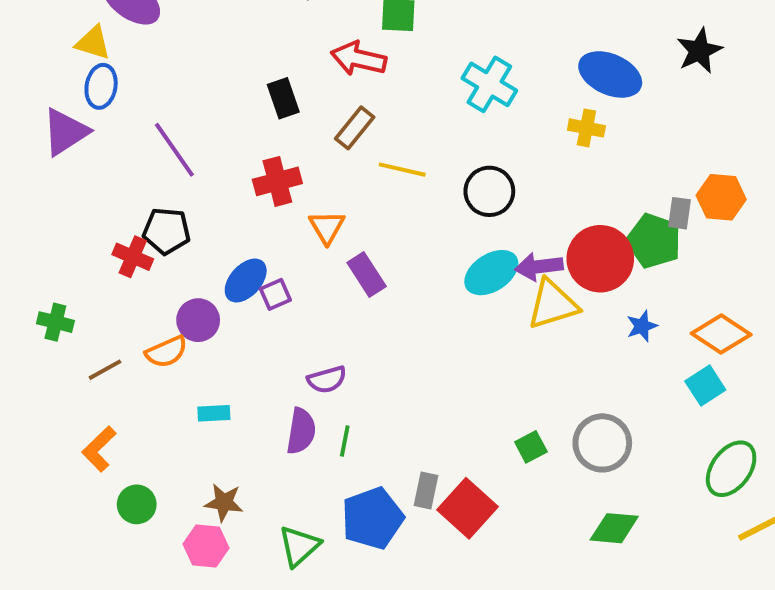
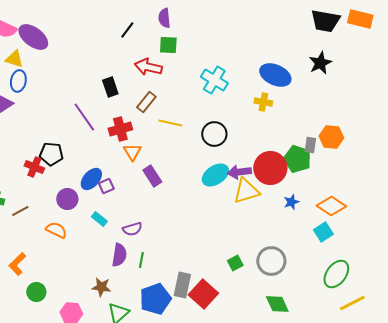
purple line: (174, 150) -> (84, 117), moved
red cross: (277, 181) -> (120, 129), moved
orange semicircle: (166, 352) -> (56, 230), moved, turned -130
brown line: (105, 370) -> (20, 211), moved
cyan rectangle: (214, 413) -> (99, 219), moved, turned 42
gray rectangle: (426, 491) -> (182, 285), size x1.4
brown star: (224, 502) -> (101, 287), moved
green diamond: (614, 528) -> (277, 304), turned 60

